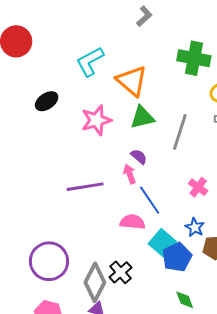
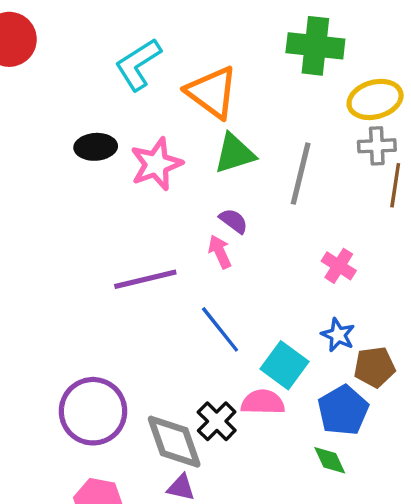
black ellipse: (47, 101) -> (96, 147), moved, turned 35
blue line: (150, 200) -> (220, 329), moved
pink semicircle: (132, 222) -> (263, 402), moved
blue pentagon: (177, 257) -> (343, 410), moved
gray diamond: (95, 282) -> (174, 442), turned -42

